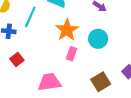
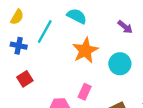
pink rectangle: (72, 54) -> (85, 92), moved

